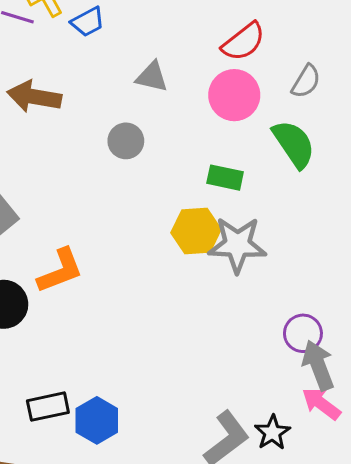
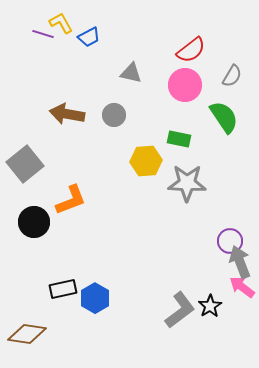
brown arrow: (34, 97) -> (67, 114), moved
yellow hexagon: (196, 231) -> (146, 161), moved

